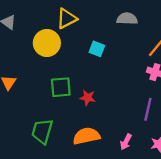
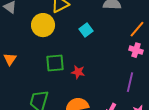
cyan square: (97, 49) -> (86, 30), turned 32

